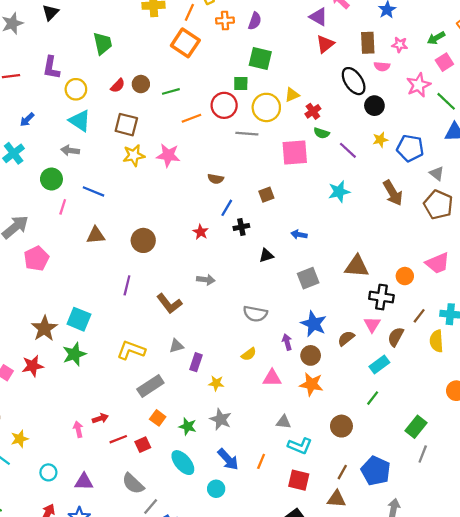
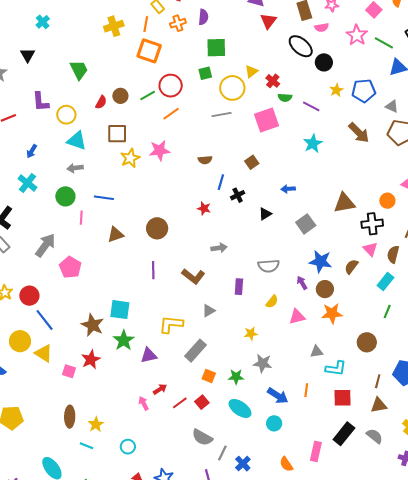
red circle: (224, 105) -> (171, 86), moved
purple rectangle: (196, 362) -> (239, 287), moved
purple triangle: (84, 482) -> (149, 355), moved

